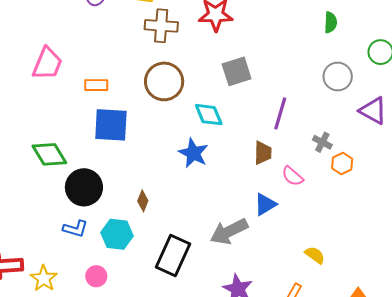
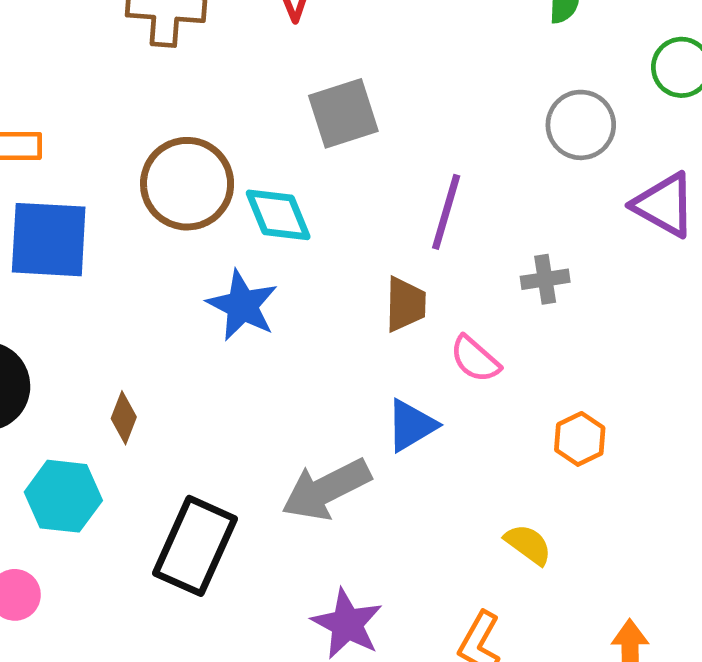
brown circle: (164, 81) -> (187, 184), moved
gray cross: (322, 142) -> (545, 279), turned -36
orange hexagon: (342, 164) -> (580, 439), moved

